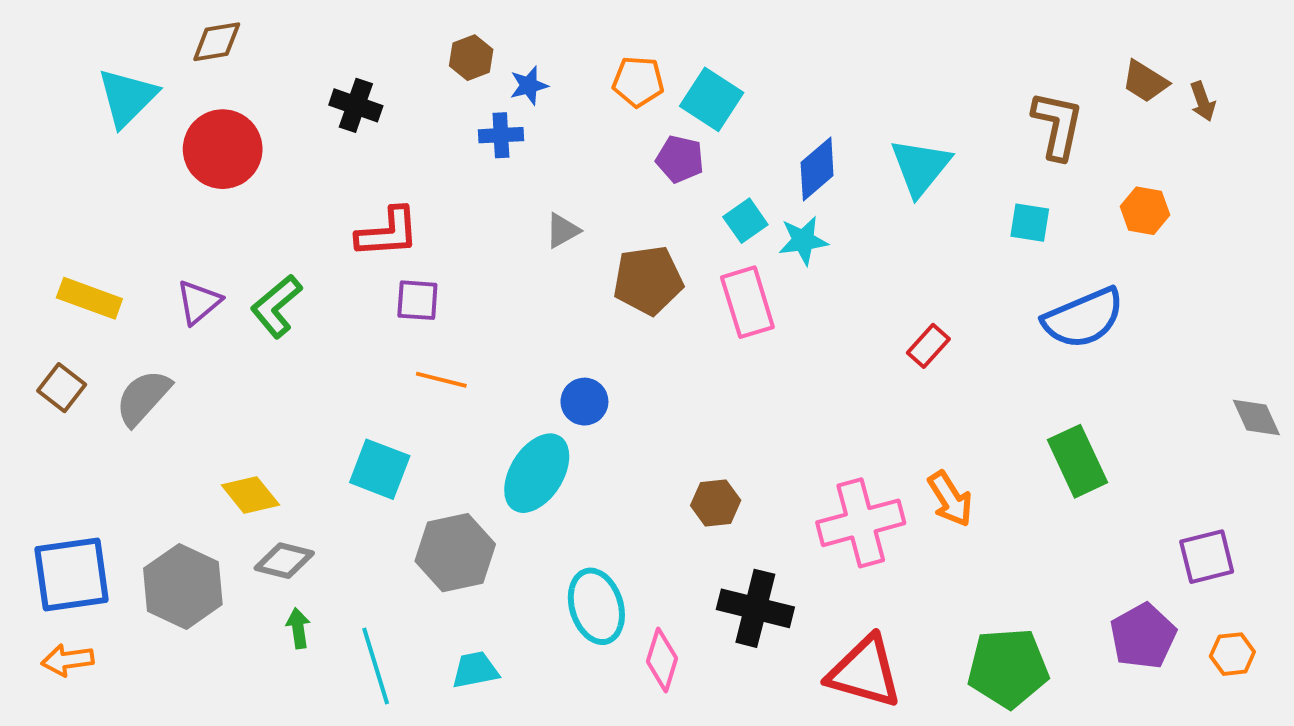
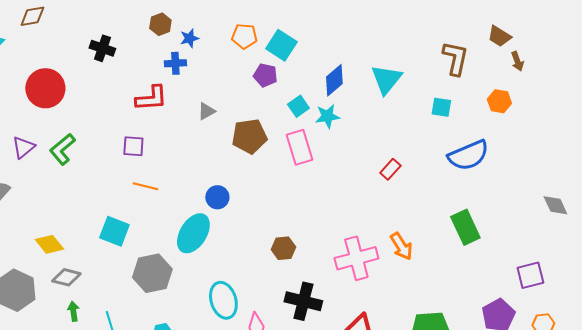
brown arrow: (1203, 101) -> (517, 61), moved
red circle: (223, 149) -> (45, 88), moved
red L-shape: (388, 233) -> (151, 98), moved

